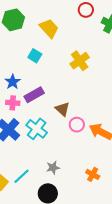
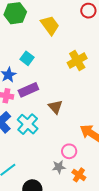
cyan square: (35, 56) -> (27, 58), moved
pink circle: (77, 125) -> (69, 151), moved
gray star: (53, 168) -> (59, 167), moved

